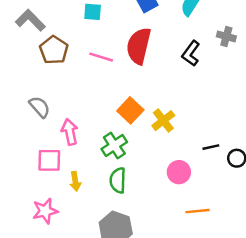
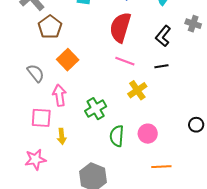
pink line: (101, 57) -> (125, 61), moved
orange square: (130, 110) -> (68, 60), moved
black line: (211, 147) -> (161, 66), moved
green semicircle: (118, 180) -> (117, 136), moved

